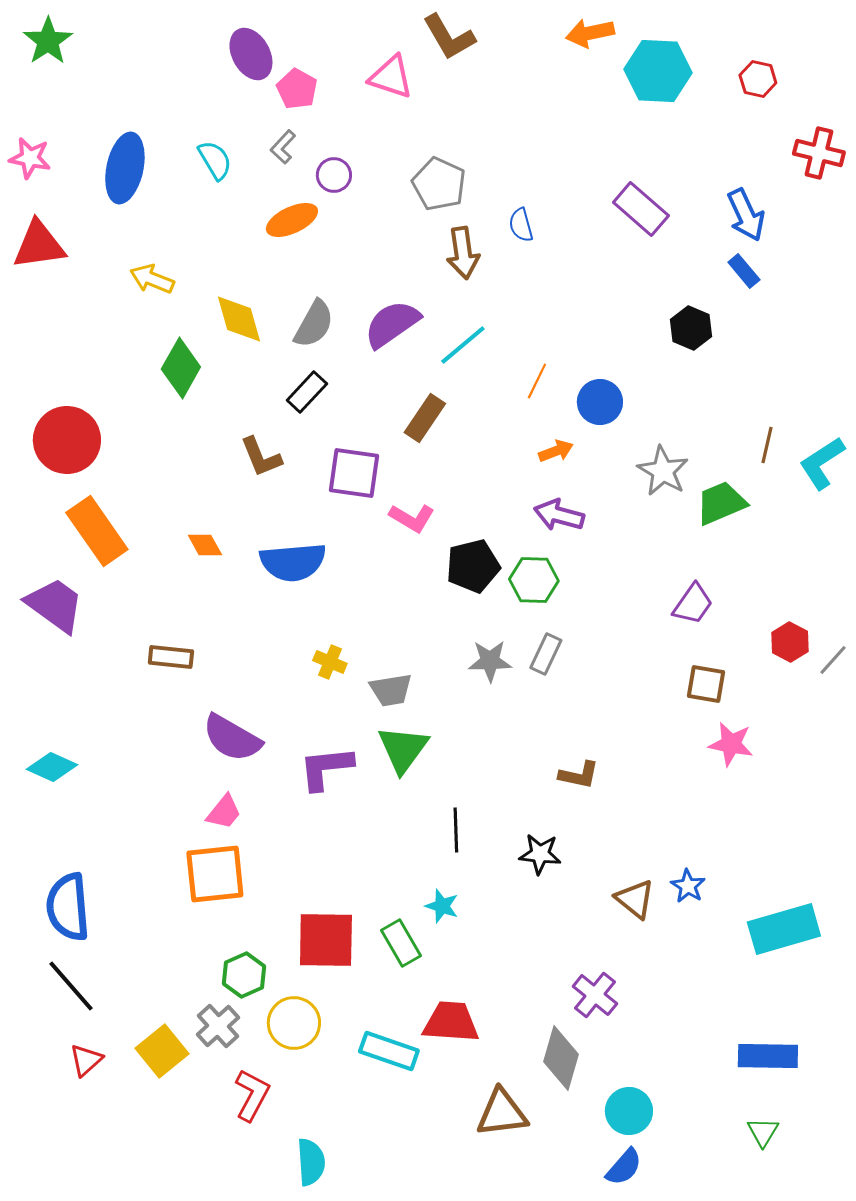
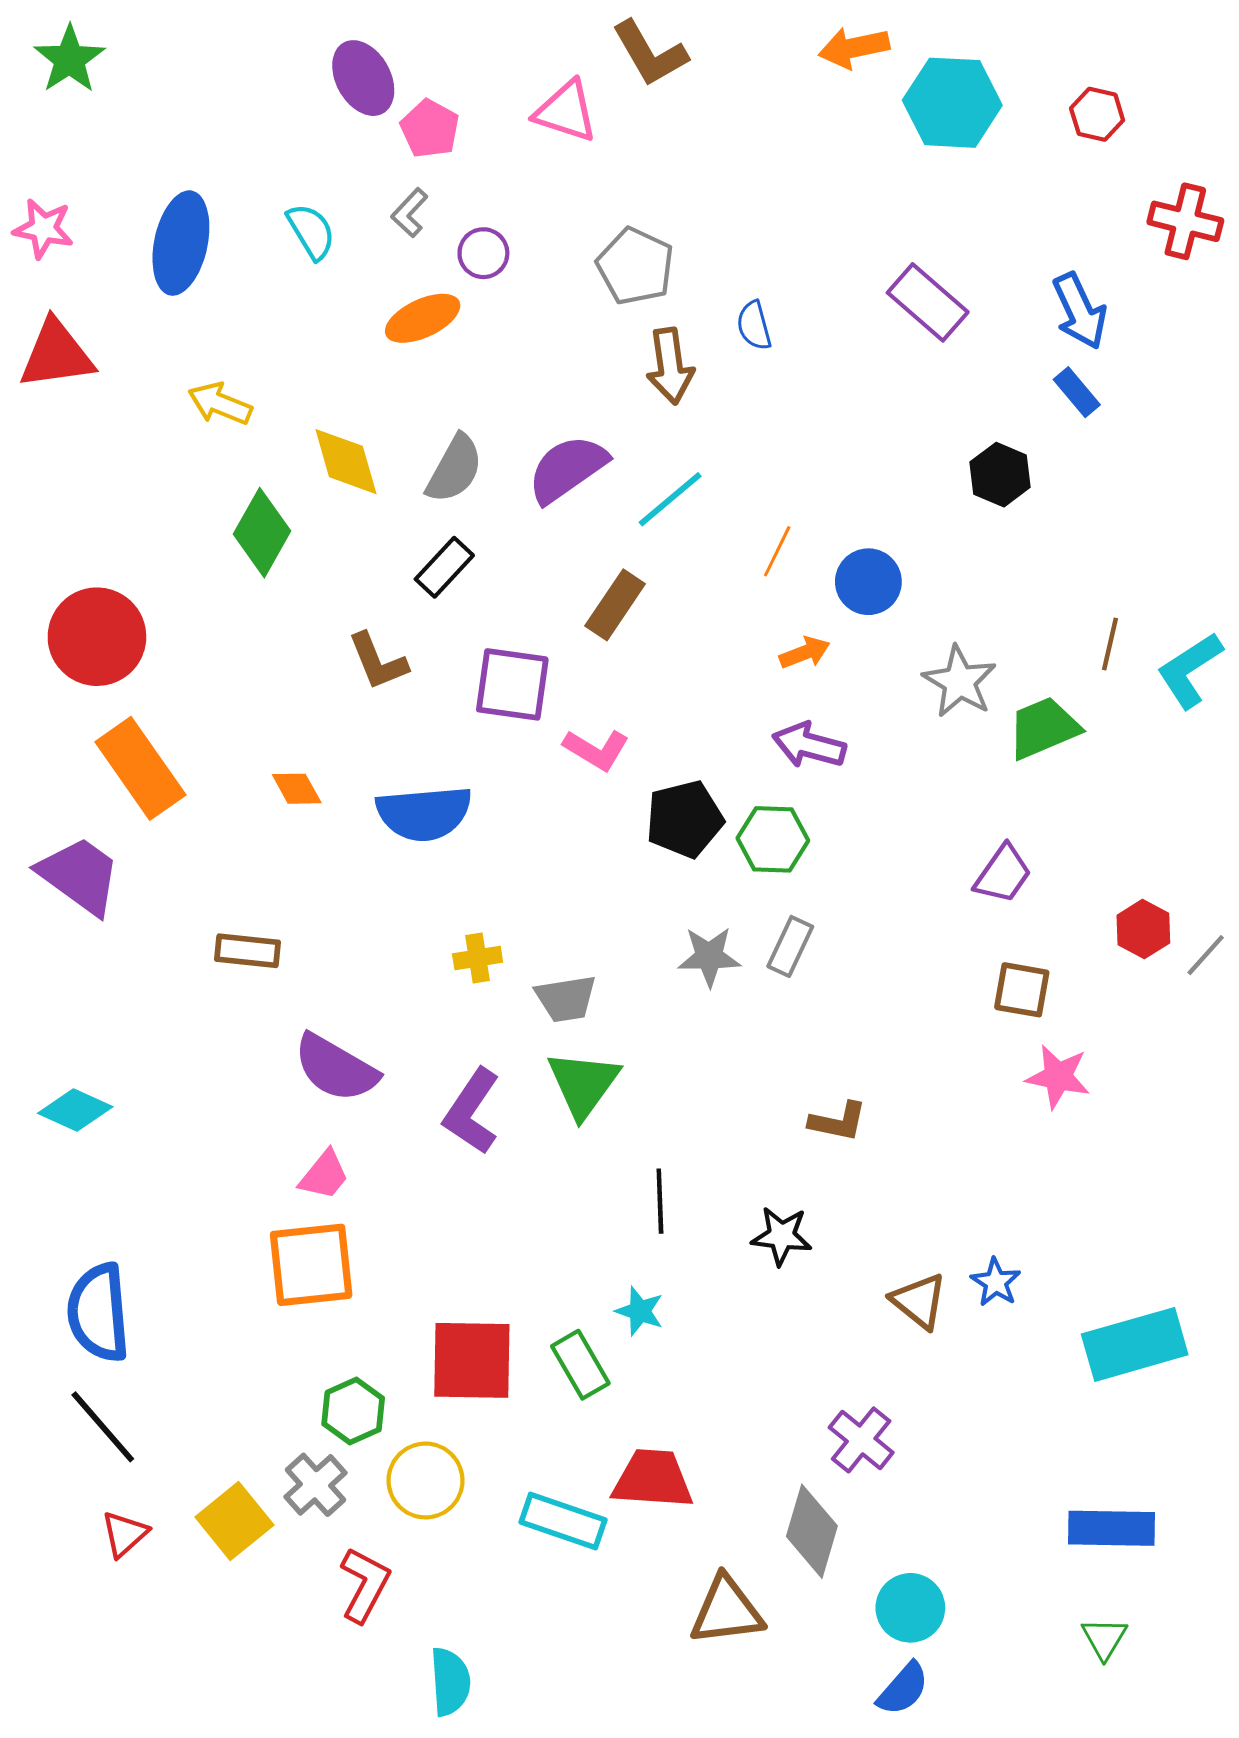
yellow cross: (330, 662) -> (478, 958), turned -32
purple L-shape: (326, 768) -> (472, 1111), turned -50

